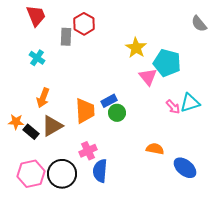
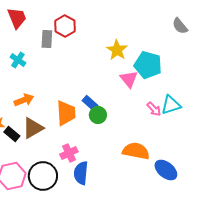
orange arrow: (43, 98) -> (24, 100), turned -132
blue rectangle: (109, 101) -> (90, 103), turned 70
orange semicircle: (155, 149) -> (136, 151), size x1.5

